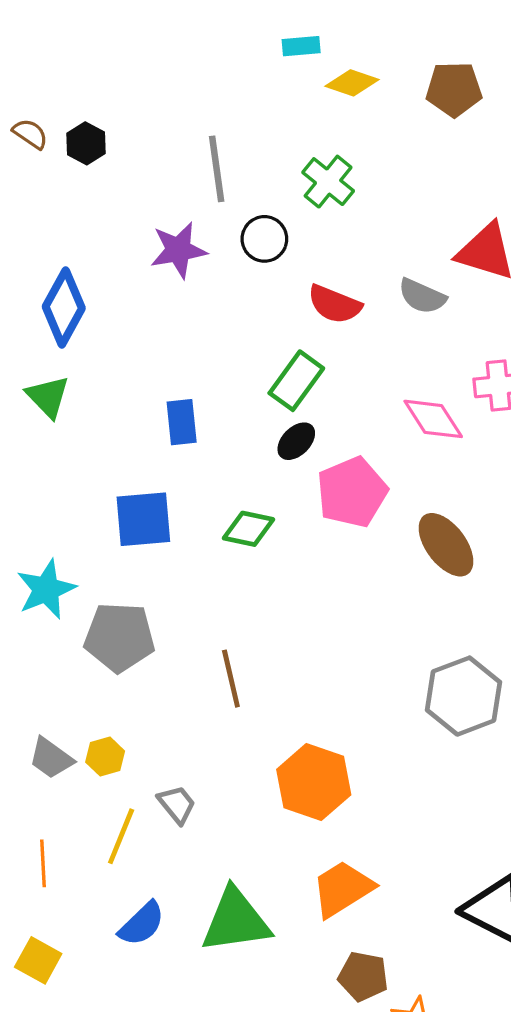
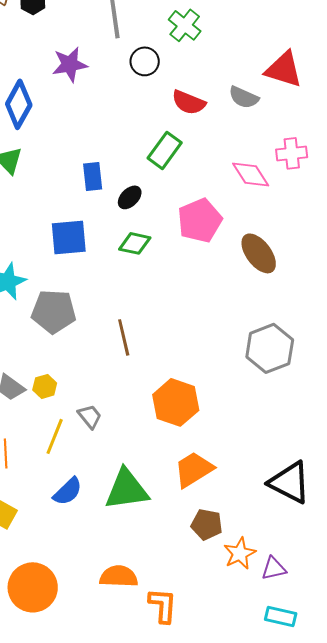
purple star: (178, 250) -> (70, 64), moved
black ellipse: (296, 441) -> (130, 197), moved

